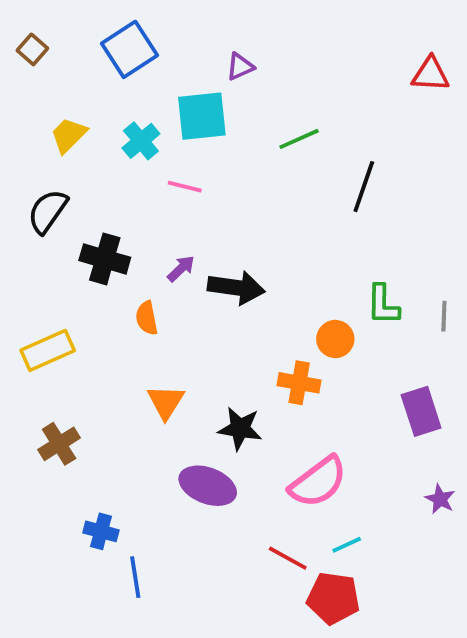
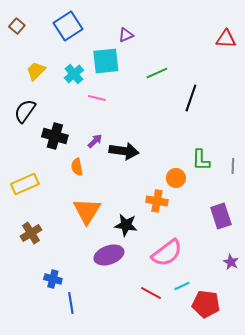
orange triangle: (166, 402) -> (87, 211), size x1.4
purple ellipse: (208, 486) -> (109, 255), turned -40
red pentagon: (333, 598) -> (206, 304), moved

